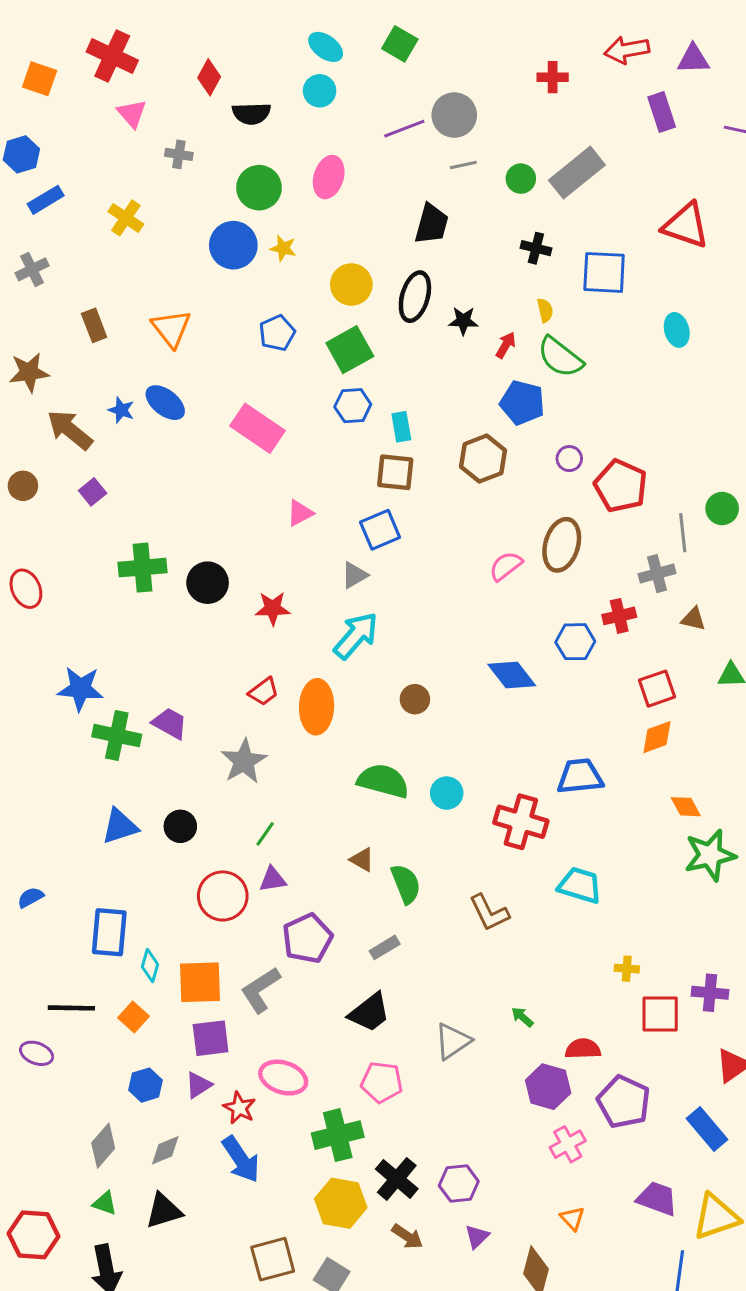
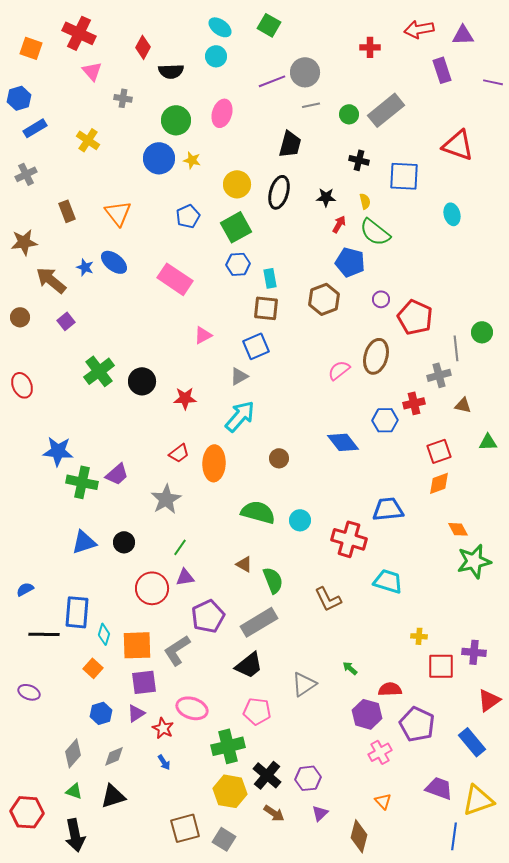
black star: (463, 321) -> (326, 197), moved
green cross: (142, 568) -> (99, 371), turned -32
purple trapezoid: (170, 723) -> (117, 474), turned 110
gray rectangle: (385, 947) -> (259, 622), size x1.8
black line: (71, 1008) -> (44, 634), moved
blue arrow: (241, 1159) -> (164, 762), size x0.5

